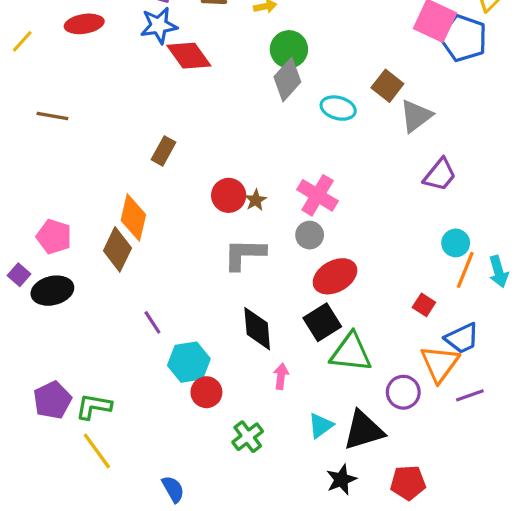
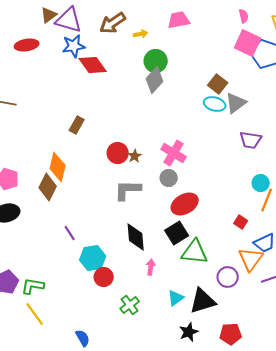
cyan ellipse: (338, 108) -> (215, 104), moved
purple trapezoid: (440, 175) -> (251, 140), turned 60

